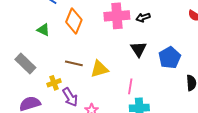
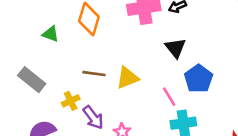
blue pentagon: (170, 58) -> (198, 79), moved
pink line: (130, 86) -> (169, 97), turned -35

